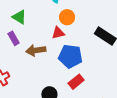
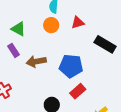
orange circle: (67, 17) -> (51, 25), moved
red triangle: (58, 33) -> (78, 23), moved

